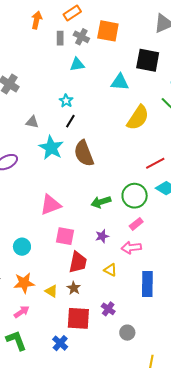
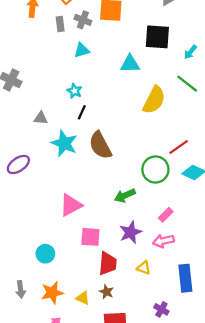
green circle: (135, 196) -> (155, 169), moved
purple star: (102, 236) -> (130, 232), size x1.5
purple cross: (108, 309) -> (161, 309), moved

